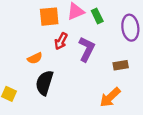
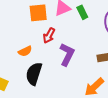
purple L-shape: (87, 49) -> (67, 55), moved

